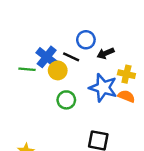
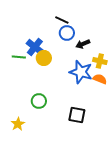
black line: (71, 57) -> (62, 20), moved
green circle: (66, 100) -> (39, 101), moved

